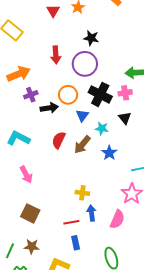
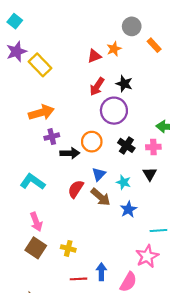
red triangle: (53, 11) -> (94, 56), moved, turned 32
red arrow: (56, 55) -> (97, 86), moved, turned 30
black cross: (100, 94) -> (126, 145), size x0.7
blue triangle: (82, 115) -> (99, 174), moved
brown arrow: (82, 145) -> (101, 197), turned -96
yellow cross: (82, 193) -> (68, 248), moved
brown square: (30, 213) -> (36, 248), moved

